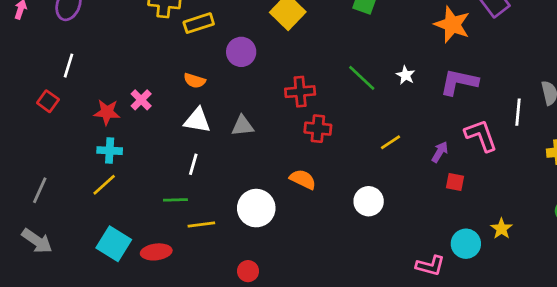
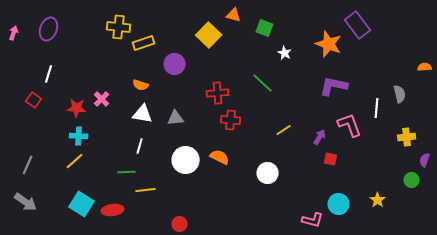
white star: (406, 75) -> (285, 53), moved
white circle: (256, 208) -> (186, 160), moved
yellow star: (502, 229) -> (378, 200), moved

